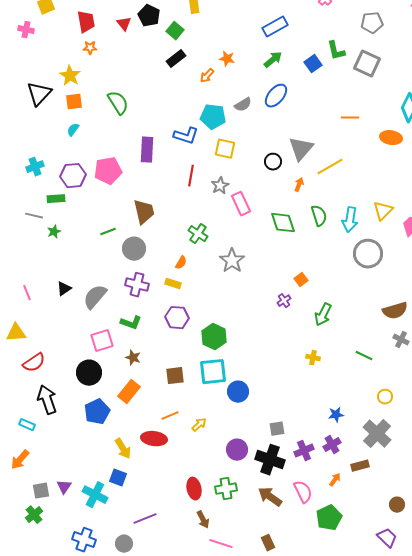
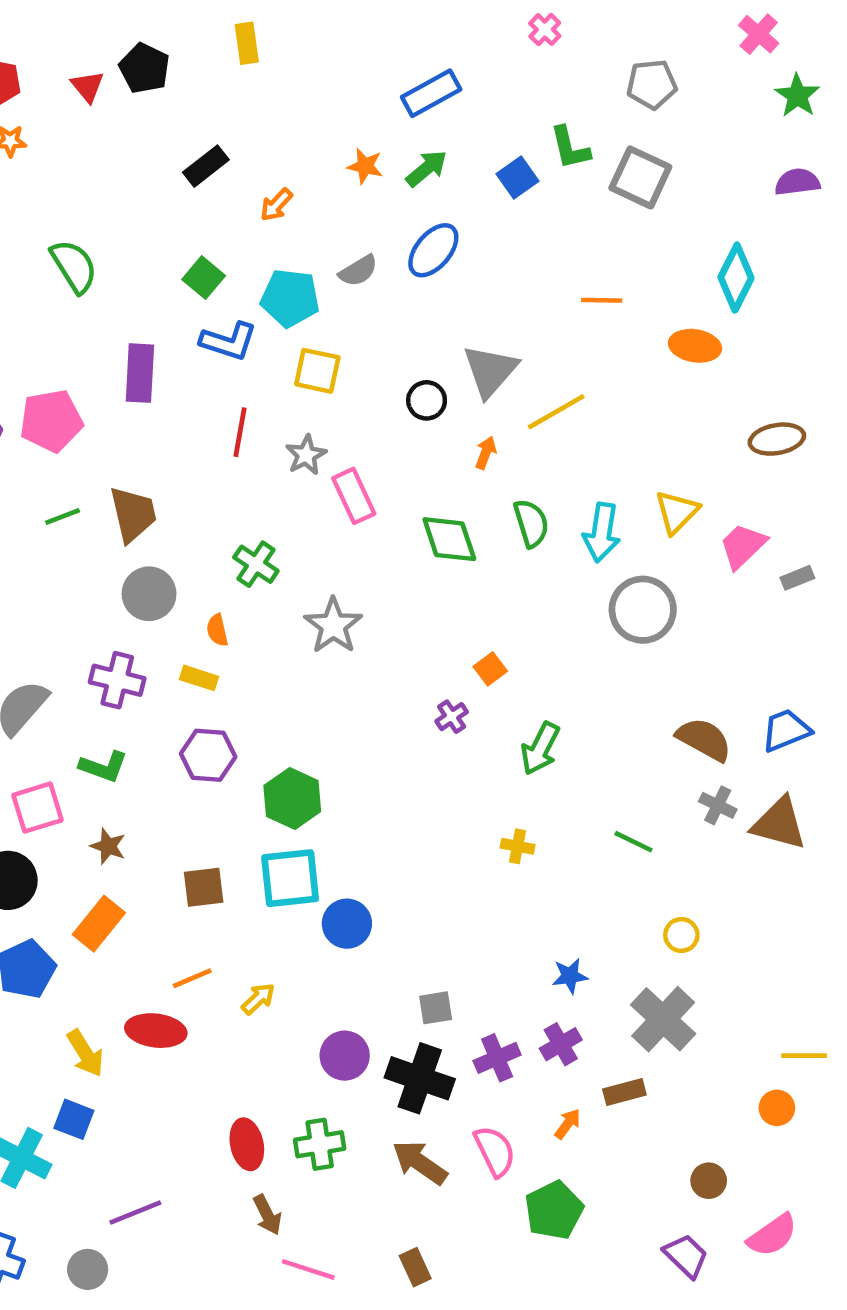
green square: (175, 31) -> (204, 278), moved
orange star: (227, 59) -> (365, 166), moved
green line: (108, 232) -> (63, 516), moved
gray circle: (134, 249) -> (149, 594), moved
orange semicircle: (181, 263) -> (217, 630), turned 136
brown semicircle: (395, 311) -> (704, 739), turned -135

